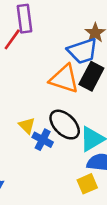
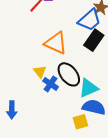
blue trapezoid: (83, 51) -> (89, 20), turned -30
orange triangle: (64, 79) -> (56, 43), moved

